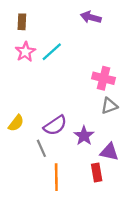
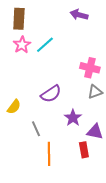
brown rectangle: (22, 22) -> (19, 19), size x1.5
purple semicircle: (55, 125) -> (51, 94), moved

